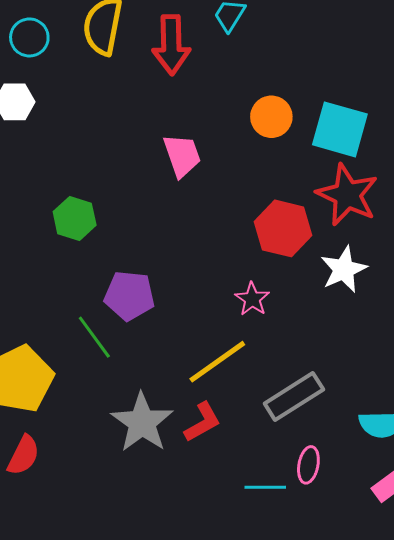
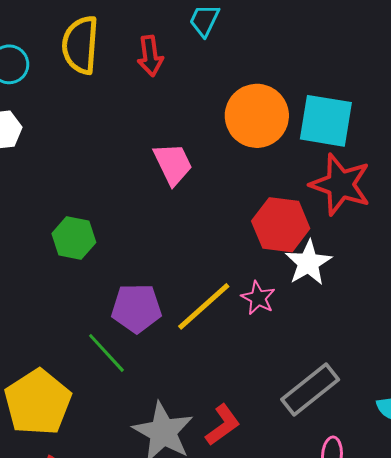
red arrow: (171, 45) -> (150, 56), size x0.7
orange circle: (271, 117) -> (257, 116), size x1.5
white star: (344, 269) -> (308, 263), moved
yellow line: (217, 362) -> (204, 306), moved

